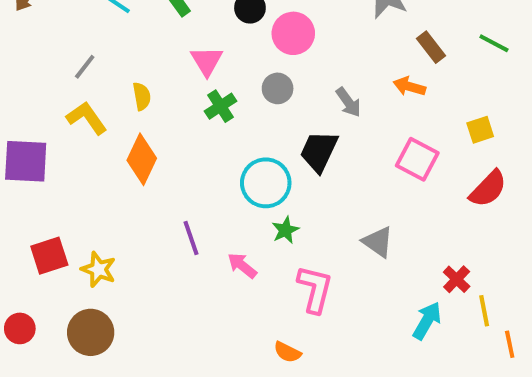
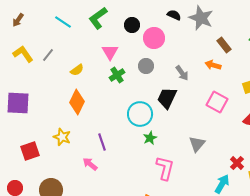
yellow semicircle: (142, 96) -> (77, 70), turned 64
yellow L-shape: (87, 118) -> (23, 54), moved
gray triangle: (378, 242) -> (197, 144), turned 36
pink arrow: (242, 266) -> (90, 164), moved
yellow star: (98, 269) -> (62, 137), moved

